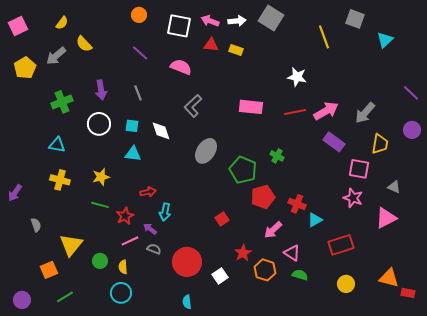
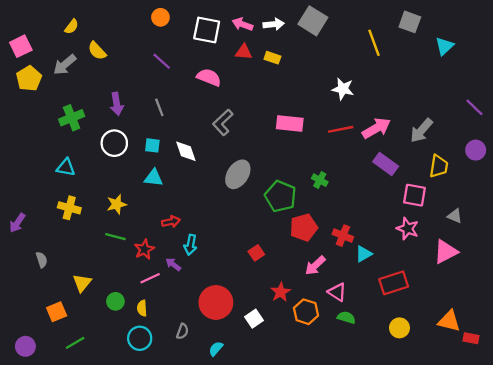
pink square: (18, 26) -> (21, 46), moved
yellow triangle: (71, 245) -> (82, 283), size x0.7
gray semicircle: (154, 249) -> (182, 331), moved, turned 88
cyan semicircle: (187, 302) -> (216, 349), turned 48

